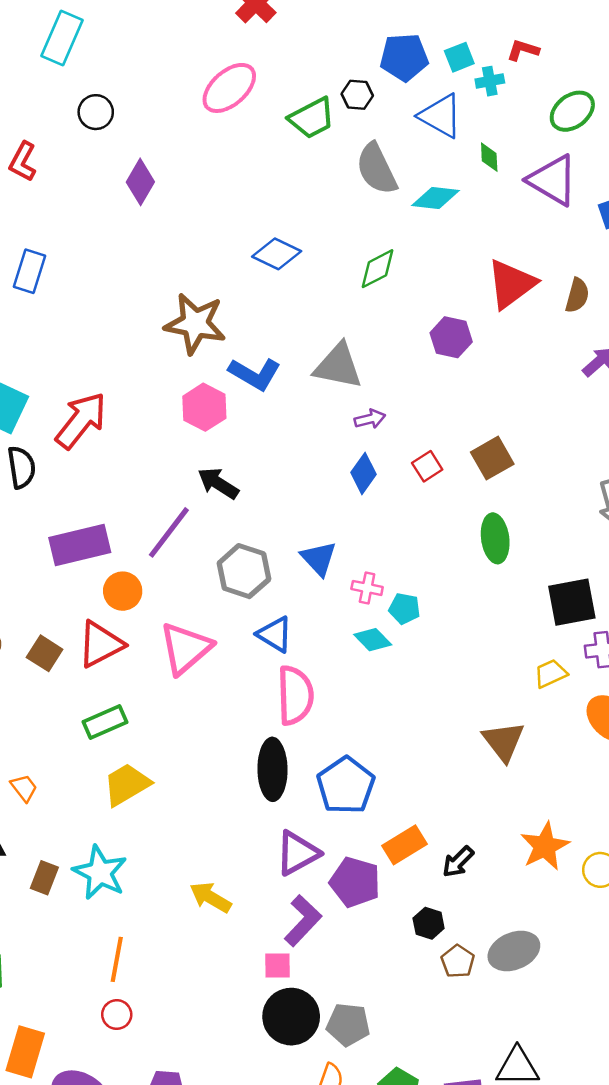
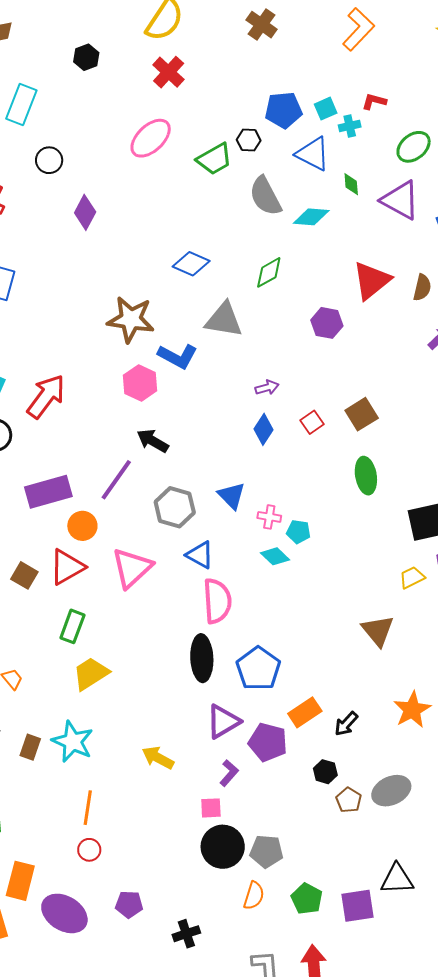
gray triangle: (338, 366) -> (224, 320), moved
green rectangle: (105, 722) -> (72, 626), turned -44
purple L-shape: (303, 921) -> (229, 773), size x0.7

